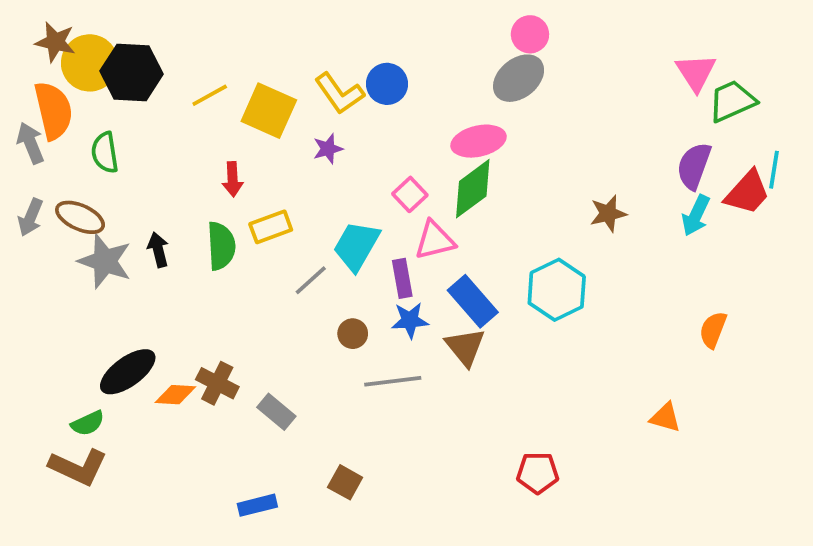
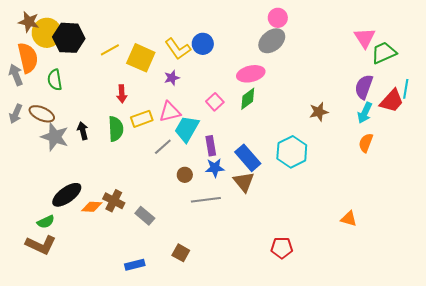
green diamond: (473, 189) -> (248, 99), size x0.7
pink triangle: (435, 240) -> (170, 112), moved
orange semicircle: (713, 330) -> (366, 143), moved

